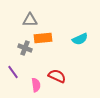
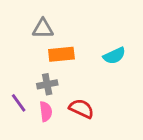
gray cross: (25, 48) -> (47, 84), moved, turned -32
pink semicircle: (36, 85) -> (46, 111), moved

